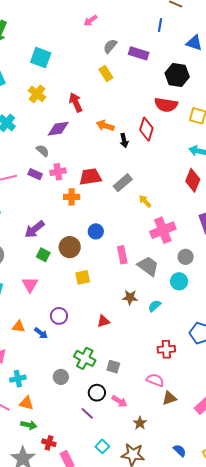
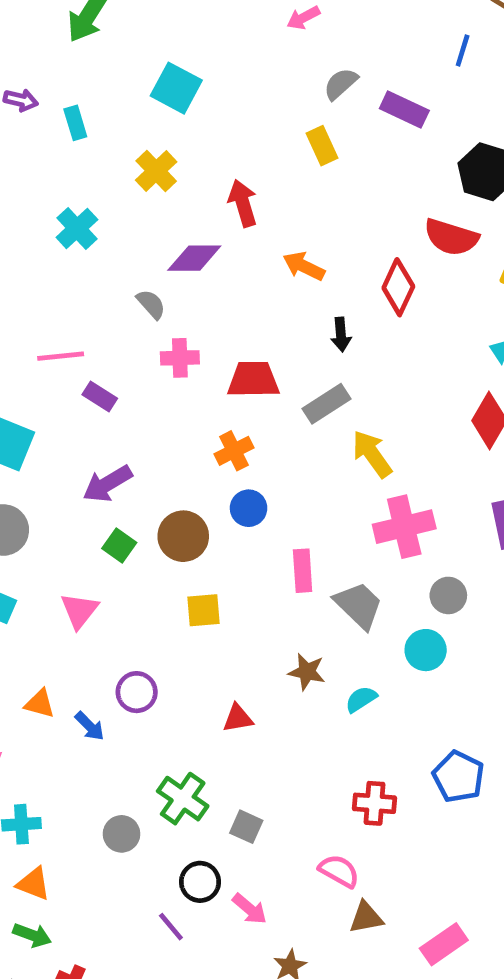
black arrow: (124, 140) -> (341, 335), moved
purple rectangle: (35, 174) -> (100, 396), moved
orange cross: (72, 197) -> (234, 451), moved, turned -35
yellow arrow: (145, 201) -> (372, 454), size x1.5

